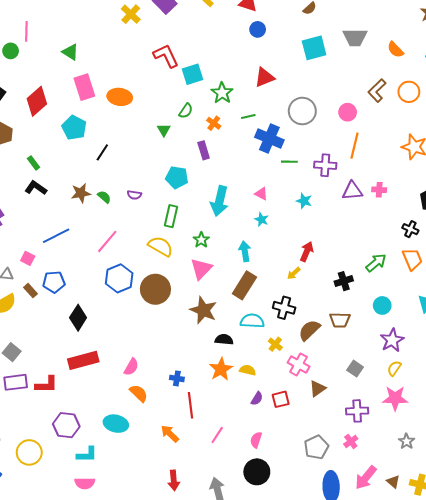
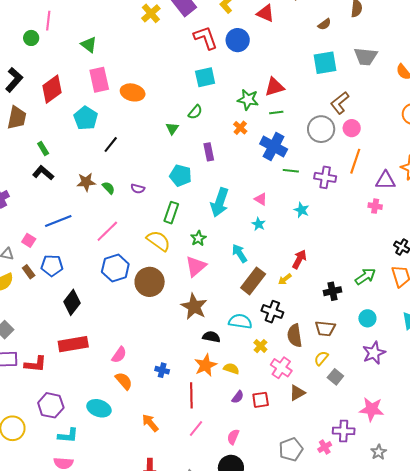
blue circle: (258, 29) -> (238, 40), moved, size x1.5
red L-shape: (166, 56) -> (206, 38), moved
brown L-shape: (377, 91) -> (340, 103), moved
green star: (222, 93) -> (248, 100), moved, turned -30
gray circle: (302, 111) -> (321, 129), moved
green line: (248, 116) -> (276, 112), moved
orange cross: (214, 123) -> (240, 128), moved
purple triangle: (352, 191) -> (386, 180), moved
cyan arrow: (245, 251) -> (239, 253), turned -30
brown rectangle: (244, 285) -> (253, 281), moved
brown semicircle: (309, 330) -> (295, 336), turned -60
yellow semicircle: (394, 368) -> (321, 358), moved
red line: (190, 405) -> (191, 395), moved
purple cross: (357, 411) -> (344, 431), moved

